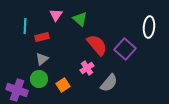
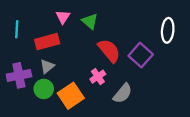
cyan line: (25, 26) -> (17, 29), moved
red rectangle: (42, 37) -> (47, 42), size x1.5
orange square: (63, 85) -> (71, 96), size x1.6
purple cross: (17, 90) -> (19, 75), moved, turned -30

